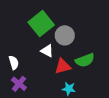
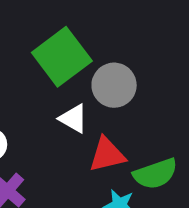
green semicircle: (85, 60) -> (155, 174), moved

